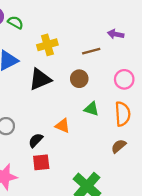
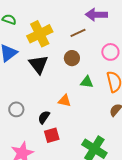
purple arrow: (116, 34) -> (96, 15), size x1.5
yellow cross: (47, 45) -> (40, 34), size x1.4
black triangle: (40, 79) -> (39, 64), turned -35

